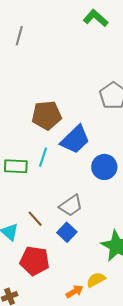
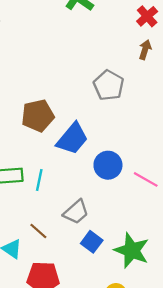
cyan line: (43, 157) -> (39, 180), moved
blue square: (67, 232) -> (92, 242), moved

